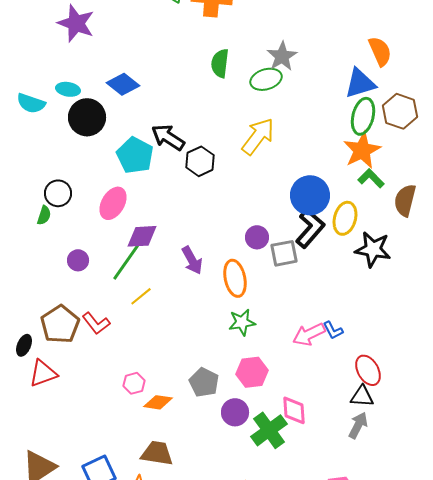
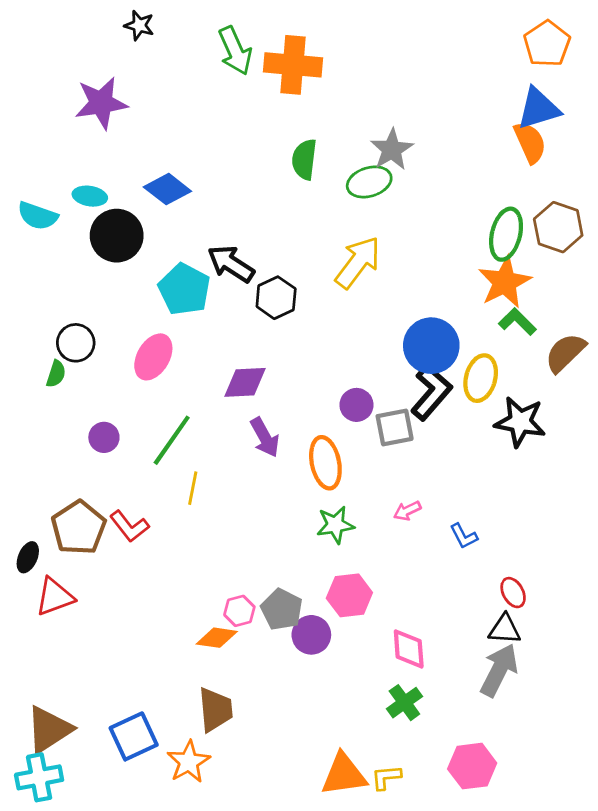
purple star: (76, 23) -> (101, 103), turned -30
blue triangle: (360, 83) -> (538, 109), moved
brown semicircle: (405, 200) -> (565, 353), turned 32
purple diamond: (142, 236) -> (245, 382), moved
yellow line: (141, 296) -> (193, 488), turned -40
pink arrow: (309, 334) -> (407, 511), moved, size x0.6
red ellipse: (368, 370) -> (513, 593), size x0.7
pink hexagon: (134, 383) -> (239, 611), moved
purple circle: (235, 412) -> (311, 635), moved
gray arrow: (358, 425) -> (499, 670), size x1.4
green cross: (269, 430) -> (404, 703), moved, size x0.7
brown trapezoid: (157, 453) -> (215, 710), turned 76

